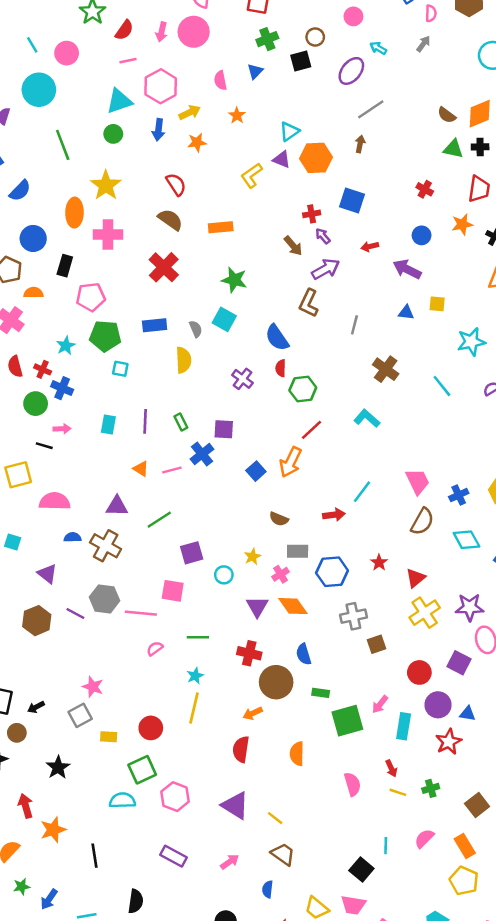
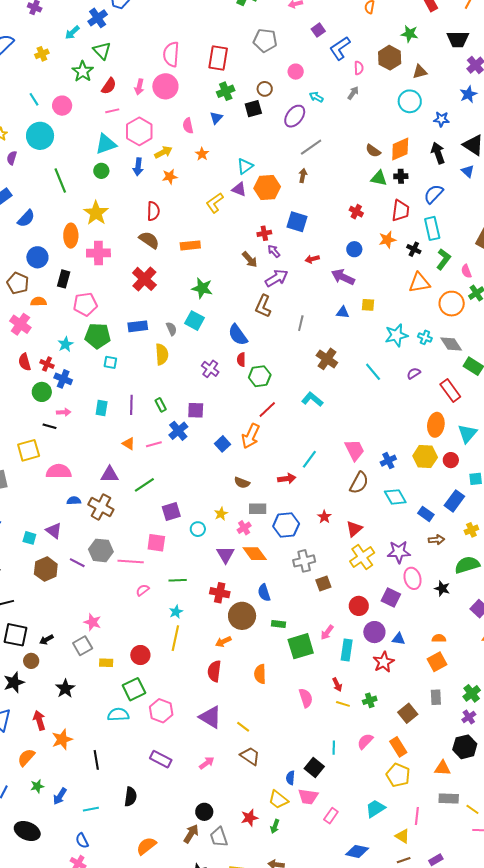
red semicircle: (176, 184) -> (153, 211), turned 36
cyan square: (13, 542) -> (29, 538), moved
blue semicircle: (267, 889) -> (290, 778), moved

